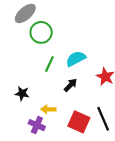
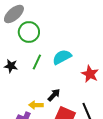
black arrow: (71, 85) -> (54, 95), moved
black star: (22, 93) -> (11, 66), moved

